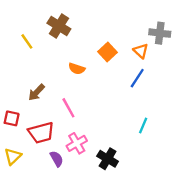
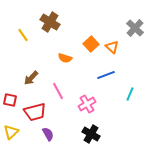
gray cross: (160, 33) -> (135, 28), turned 36
orange triangle: (141, 51) -> (112, 47), moved
blue line: (137, 78) -> (106, 75), moved, turned 36
cyan line: (143, 126) -> (130, 94), moved
pink cross: (77, 143) -> (87, 104), moved

